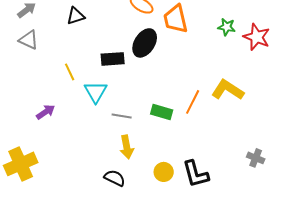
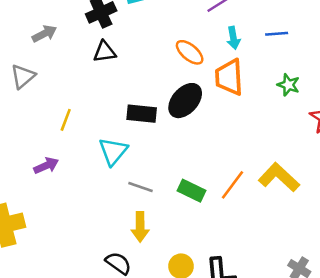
green star: (227, 27) -> (288, 85), moved
gray triangle: (29, 40) -> (23, 76), moved, turned 45
yellow line: (70, 72) -> (66, 120), moved, turned 36

